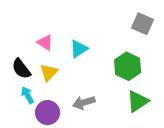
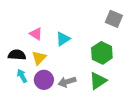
black semicircle: (21, 69) -> (17, 55), turned 132
green triangle: (138, 101) -> (98, 81), moved
purple circle: (48, 113) -> (44, 80), moved

